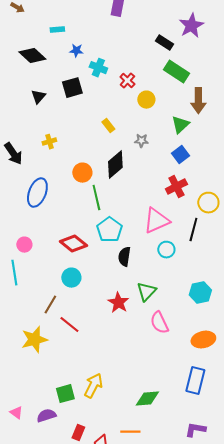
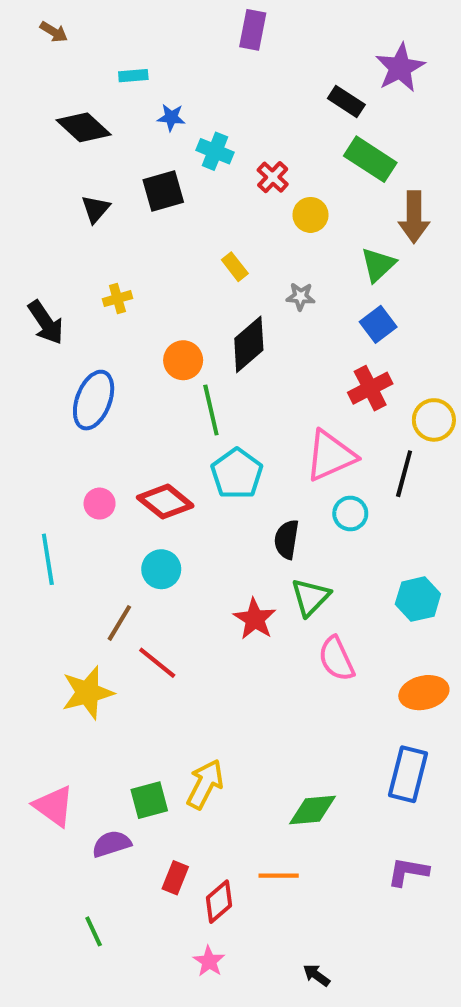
pink circle: (24, 245) -> (100, 504), moved
black semicircle: (124, 257) -> (287, 539), moved
pink triangle: (16, 413) -> (54, 806), moved, size x1.6

